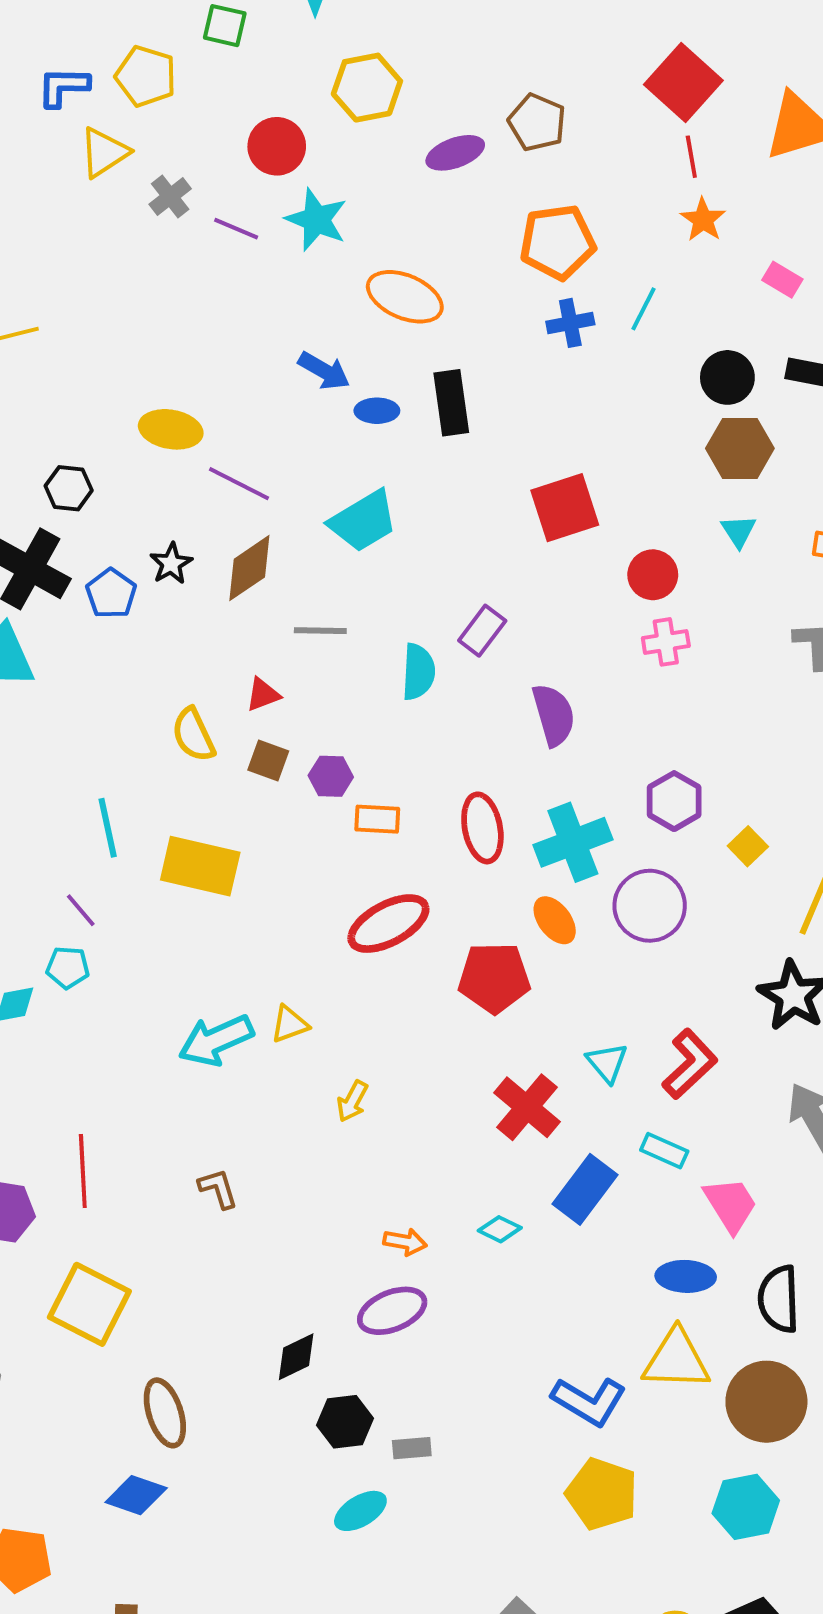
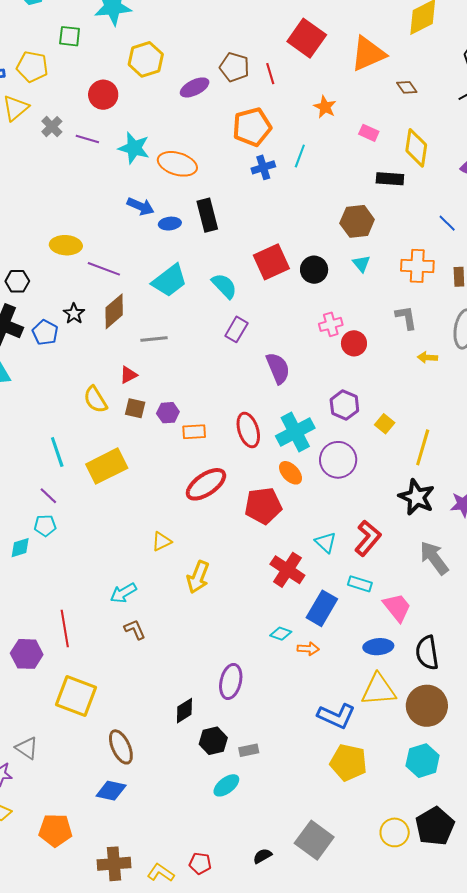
red line: (691, 157) -> (270, 74), moved
cyan star: (316, 220) -> (134, 148), moved
black circle: (727, 377) -> (314, 270), moved
red circle: (653, 575) -> (354, 343), moved
cyan semicircle: (418, 672) -> (224, 286), moved, turned -40
yellow rectangle: (200, 866) -> (107, 466), turned -33
cyan arrow: (216, 1040) -> (123, 593), moved, size x0.7
yellow arrow: (352, 1101) -> (198, 577), size x1.5
orange arrow: (405, 1242) -> (308, 649), moved
purple ellipse: (392, 1311) -> (231, 682), turned -48

